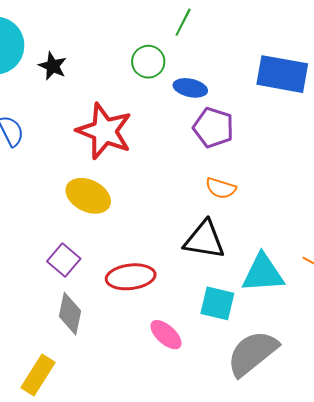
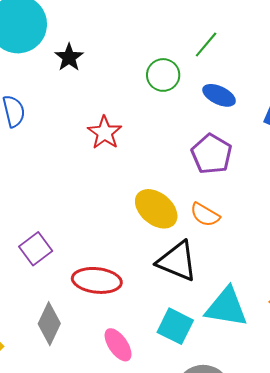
blue ellipse: (190, 88) -> (219, 95), moved
red star: (104, 131) -> (105, 133), size x0.6
yellow ellipse: (88, 196) -> (156, 209), moved
gray diamond: (70, 314) -> (49, 324), moved

